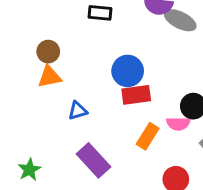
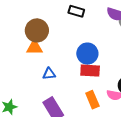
brown circle: (48, 52) -> (37, 30), size x1.5
orange rectangle: (148, 136) -> (92, 100), turned -66

